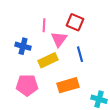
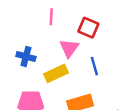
pink line: (44, 25) -> (51, 17), moved

